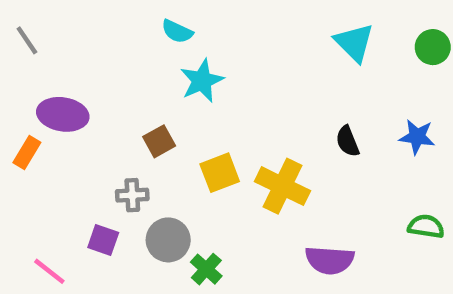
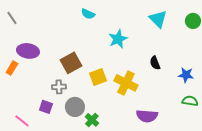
cyan semicircle: (177, 31) -> (88, 14), moved
cyan star: (202, 81) -> (118, 39), moved
blue star: (417, 137) -> (186, 75), moved
brown square: (159, 141) -> (71, 63), size x1.5

